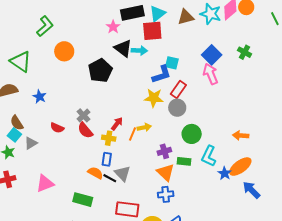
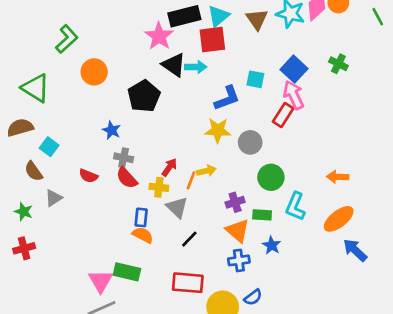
brown triangle: (186, 17) -> (257, 19), turned -48
pink star: (113, 27) -> (159, 36), size x1.5
cyan square: (172, 63) -> (255, 79), moved
red rectangle: (178, 90) -> (283, 115), moved
blue star: (39, 97) -> (112, 130), moved
gray cross: (84, 115) -> (124, 158), turned -32
cyan square: (14, 135) -> (49, 147), moved
blue rectangle: (107, 159) -> (141, 217), moved
blue star: (225, 173) -> (272, 245), moved
gray triangle: (122, 174) -> (177, 207), moved
black line: (110, 178) -> (189, 239), moved, turned -72
pink triangle: (45, 183) -> (101, 281), moved, turned -36

